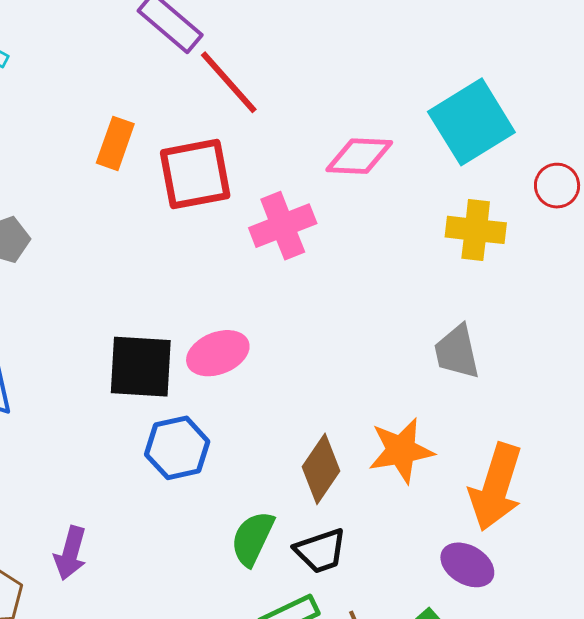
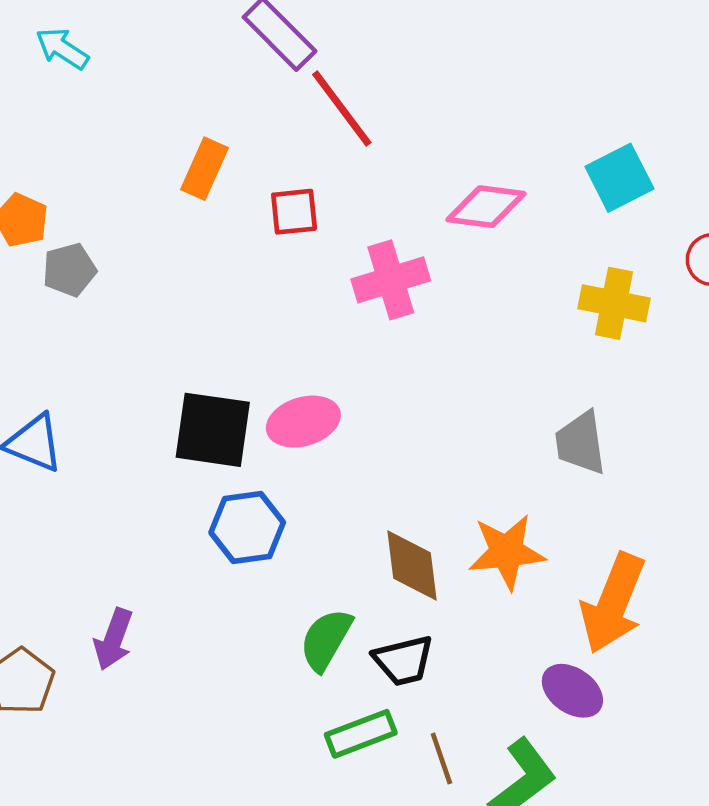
cyan square: (471, 122) -> (619, 178), size x0.7
red square: (195, 174) -> (294, 212), size x0.6
brown diamond: (321, 469) -> (412, 566), turned -46

